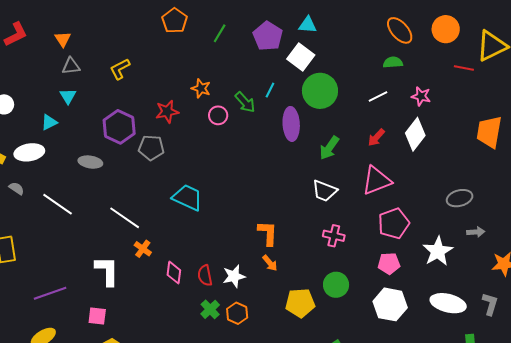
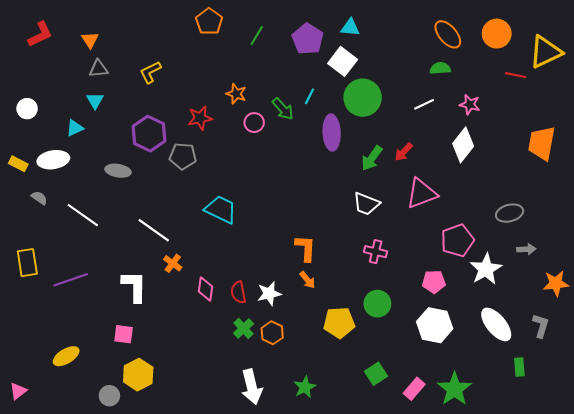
red arrow: (376, 138) -> (404, 152), moved
pink pentagon: (394, 223) -> (457, 240), moved
purple line: (50, 293) -> (71, 280), moved
white ellipse: (448, 303) -> (496, 324), turned 36

